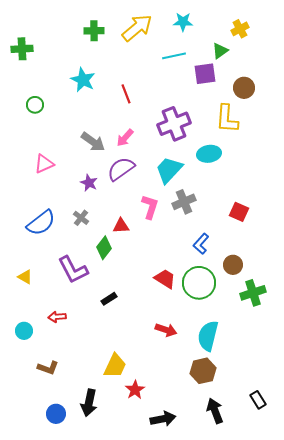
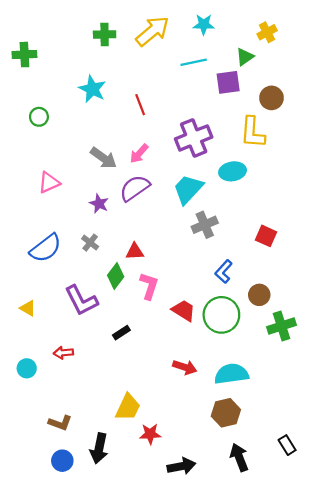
pink L-shape: (150, 207) -> (149, 286), moved
cyan semicircle: (208, 336) -> (231, 374), turned 68
brown L-shape: (48, 368) -> (60, 423), moved
red star: (135, 390) -> (150, 434), turned 30

